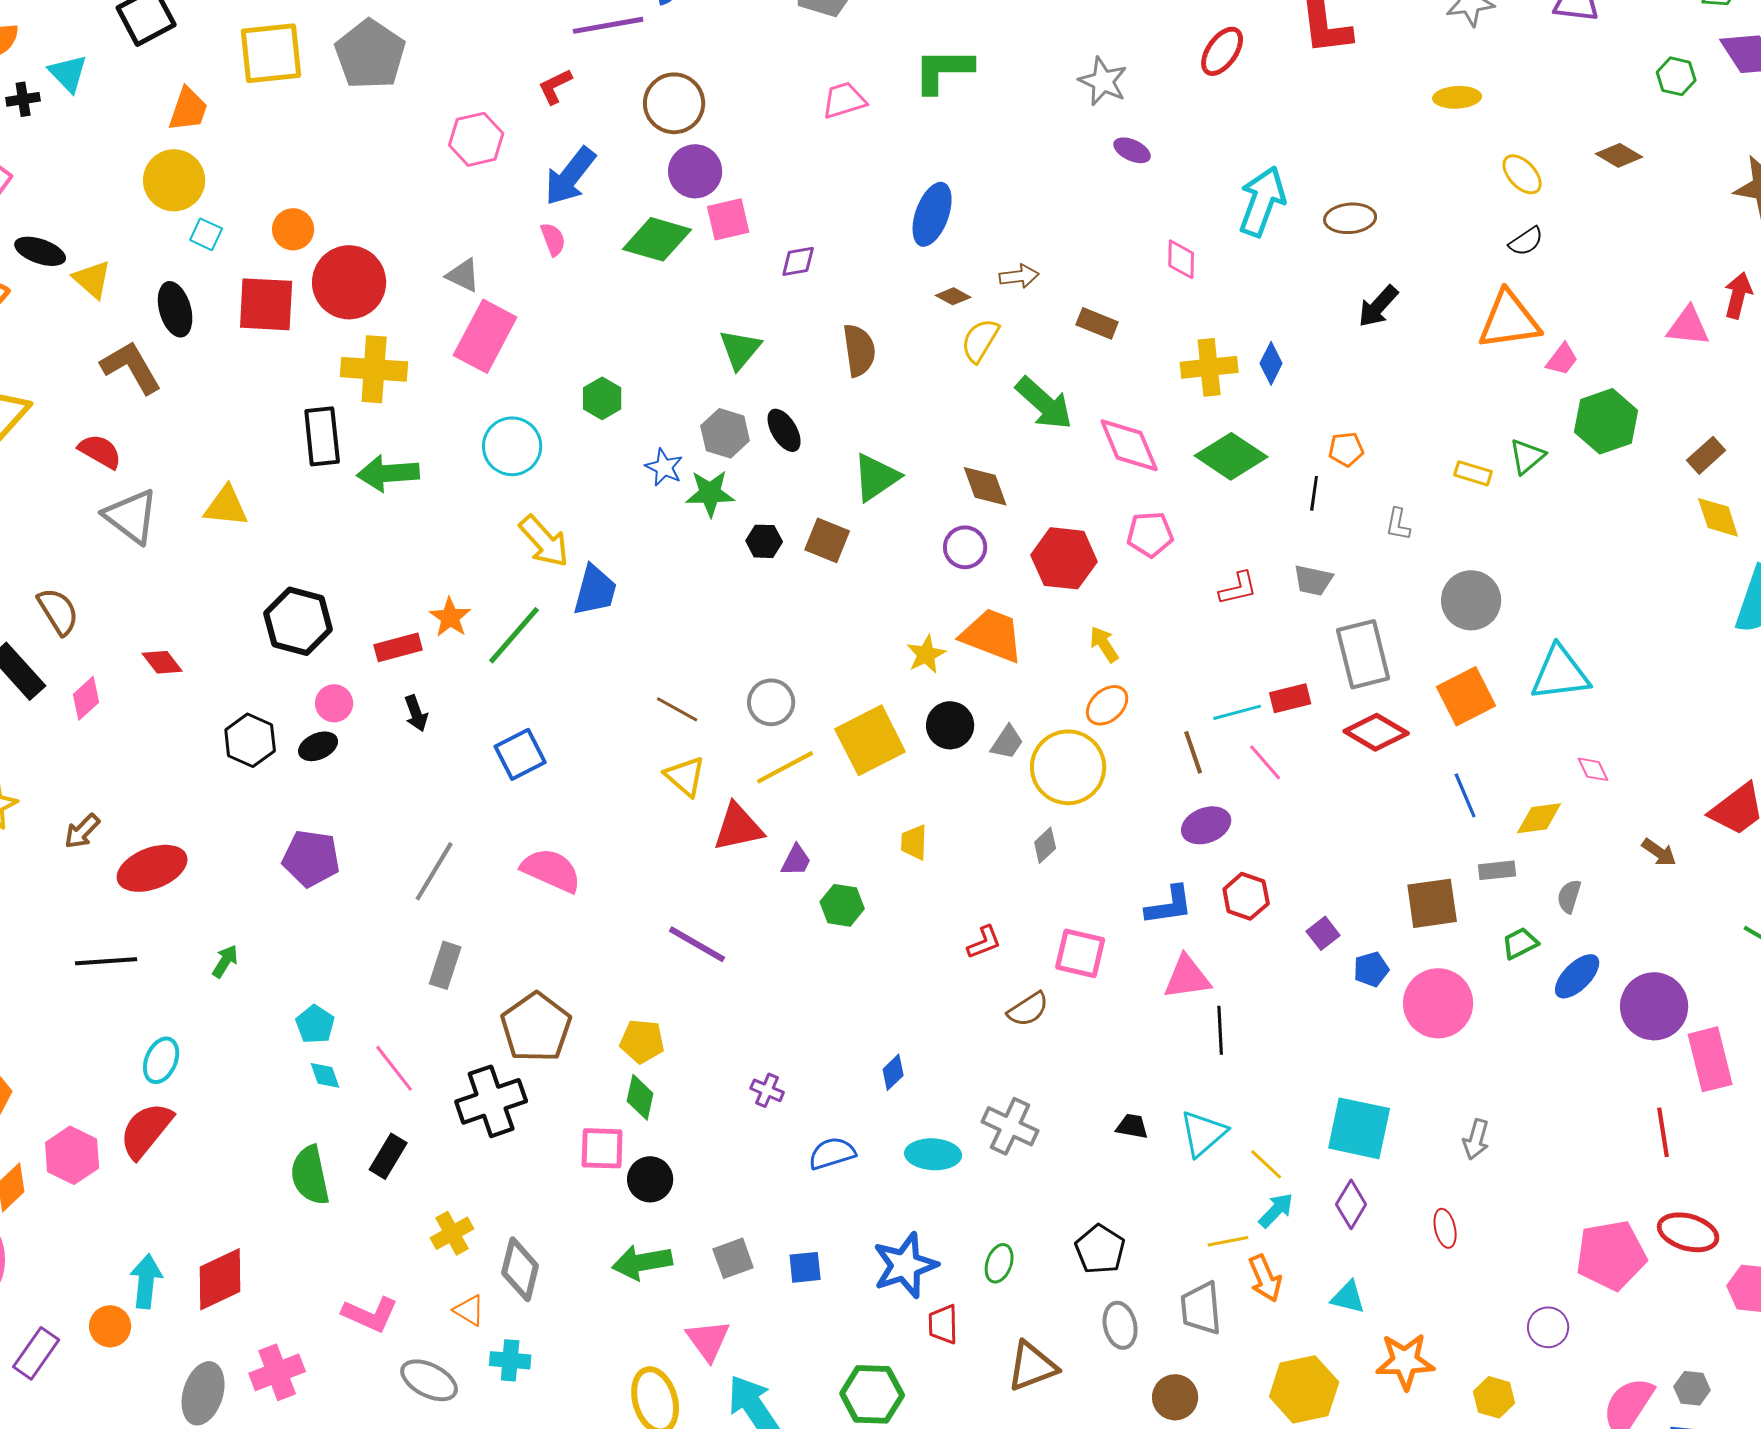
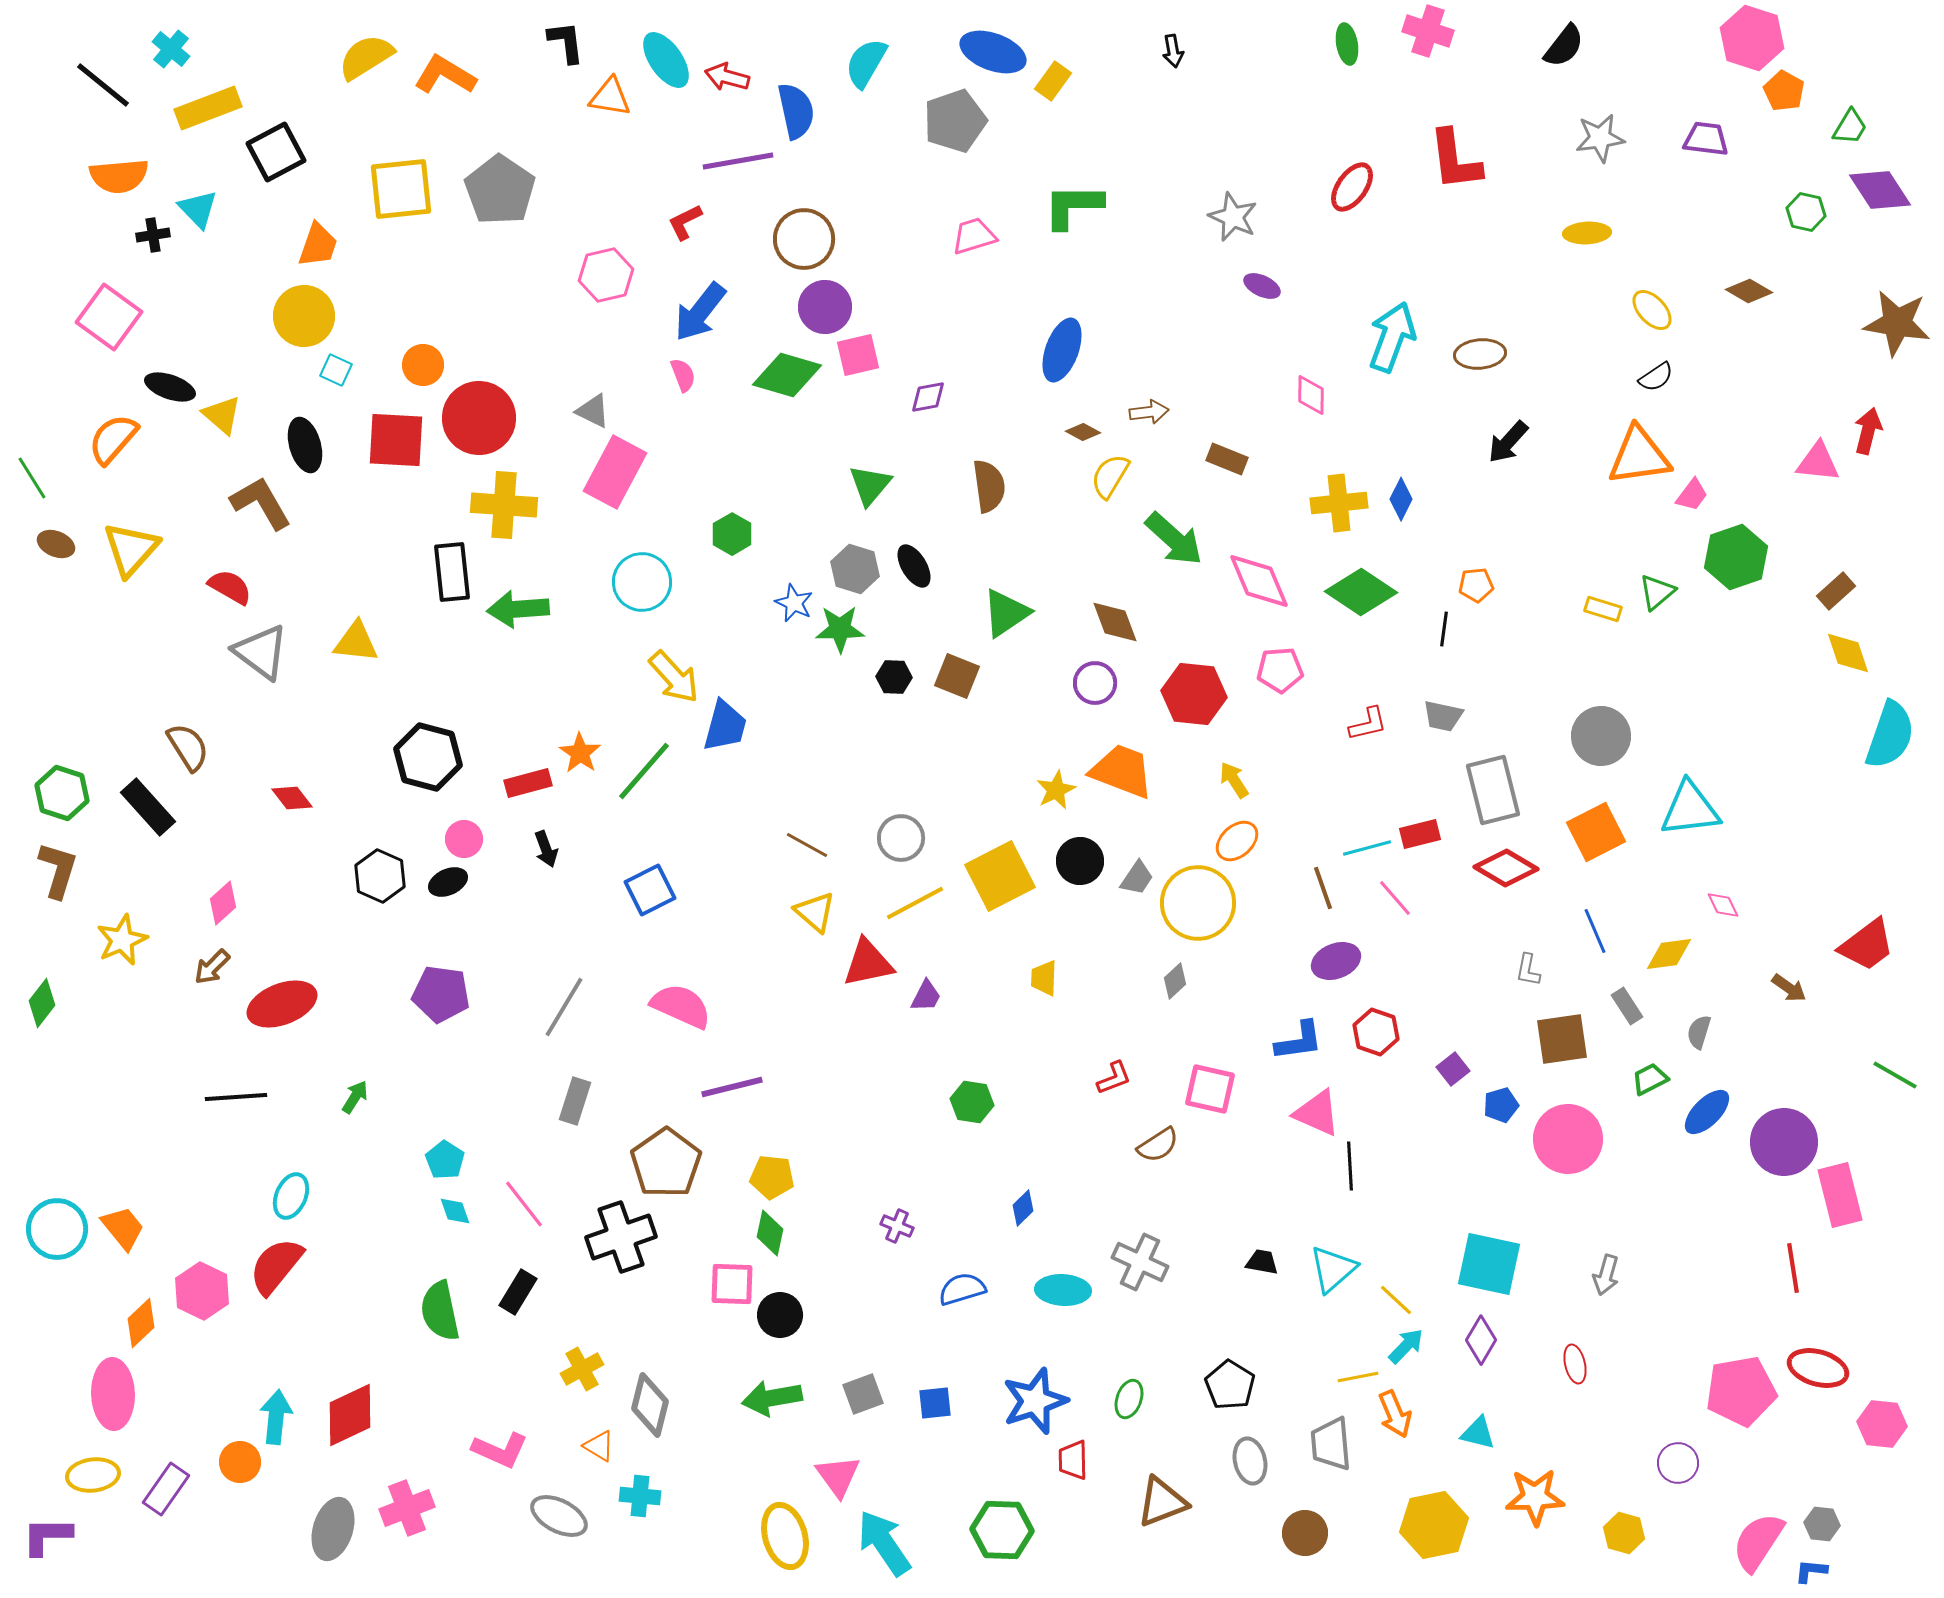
gray L-shape: (1398, 524) -> (1528, 970), moved
pink diamond: (86, 698) -> (223, 903), moved
gray rectangle: (1497, 870) -> (1627, 1006), turned 63
green hexagon: (842, 905) -> (972, 1102), moved
purple line: (697, 944) -> (732, 1087), moved, turned -44
pink triangle: (1187, 977) -> (1317, 1113), turned 32

